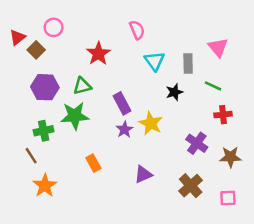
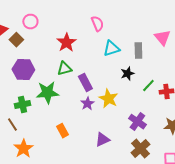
cyan triangle: (154, 61) -> (111, 49), turned 48
green triangle: (82, 86) -> (64, 69), moved
green line: (213, 86) -> (148, 86), moved, turned -72
purple cross: (197, 143) -> (137, 122), moved

